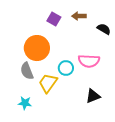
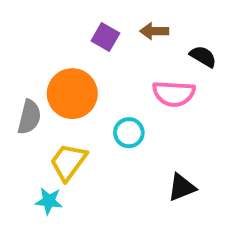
pink semicircle: (89, 61) -> (174, 94), moved
gray semicircle: (27, 71) -> (29, 117), moved, turned -144
yellow trapezoid: (48, 83) -> (68, 162), moved

